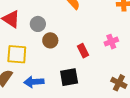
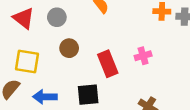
gray circle: (38, 24) -> (57, 17), moved
red rectangle: (83, 51) -> (108, 64), size x1.5

